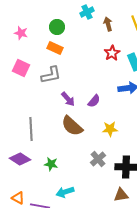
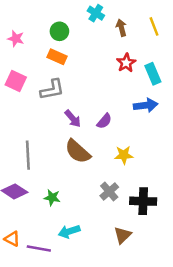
cyan cross: (87, 12) -> (96, 13), turned -32
brown triangle: (121, 195) -> (123, 235), moved, turned -35

